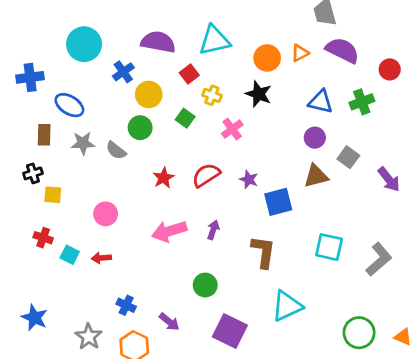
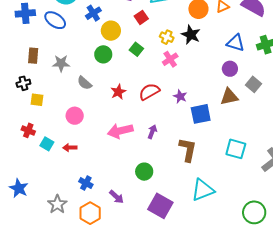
yellow cross: (212, 95) -> (167, 37), moved
blue ellipse: (69, 105) -> (55, 20), moved
gray semicircle: (116, 150) -> (85, 83), moved

